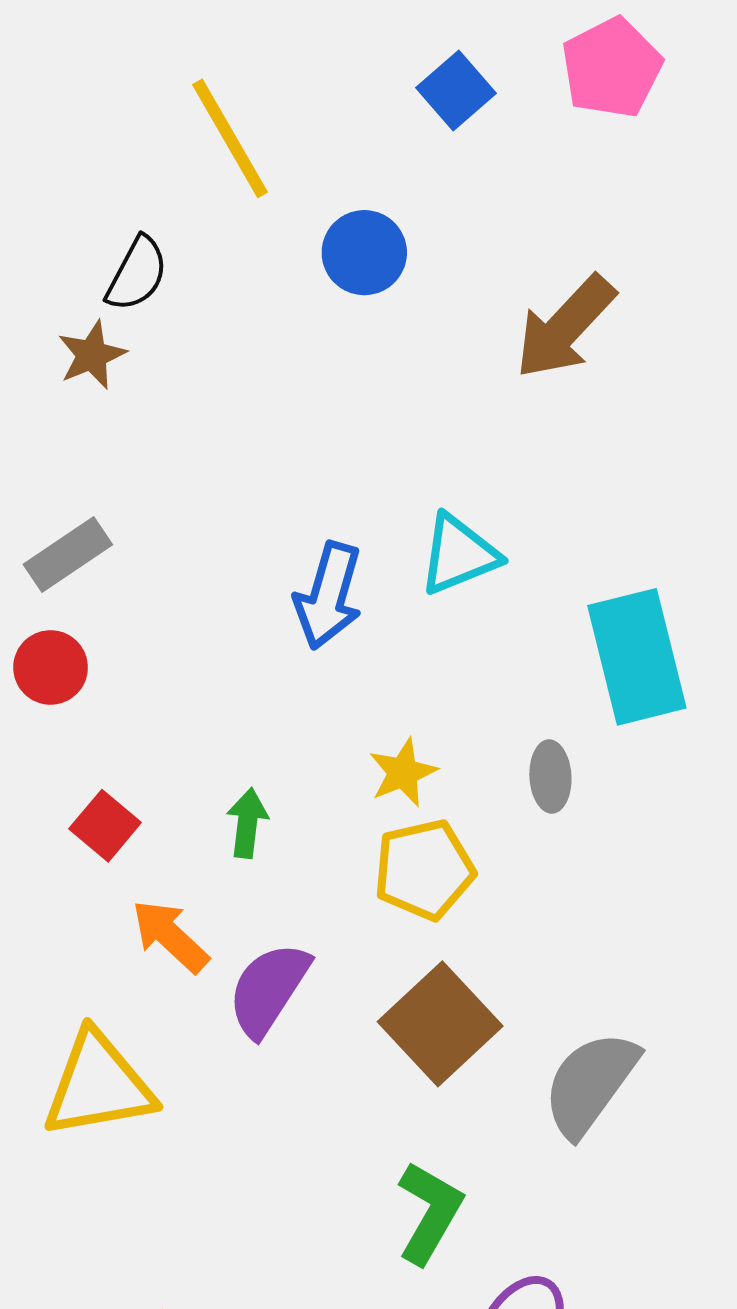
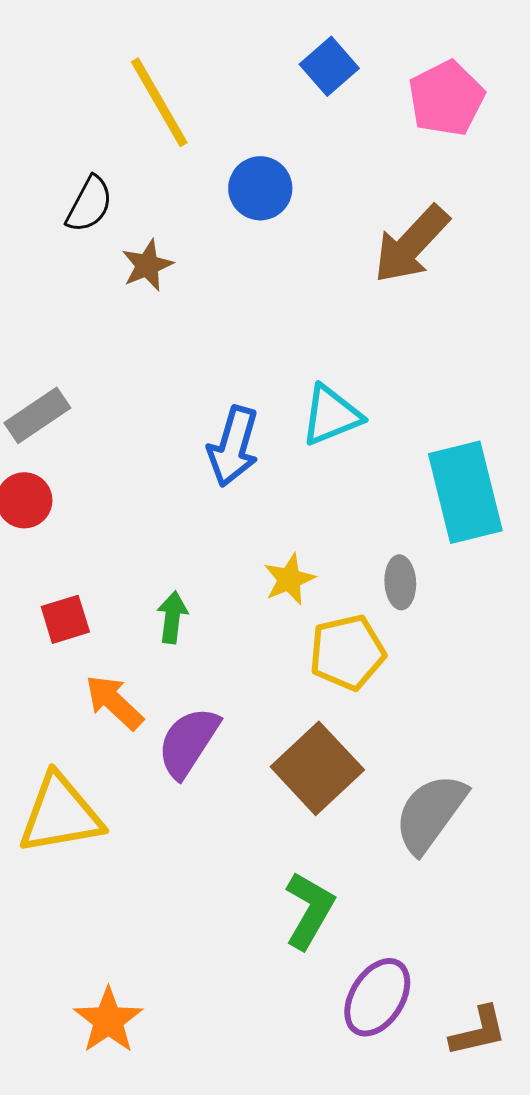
pink pentagon: (612, 68) -> (446, 98), moved
brown star: (92, 355) -> (147, 265), moved
red square: (105, 826) -> (65, 619), turned 33
yellow pentagon: (424, 870) -> (347, 652), moved

